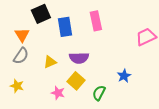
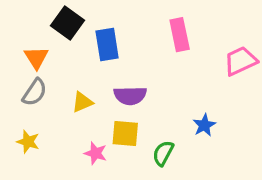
black square: (41, 14) -> (68, 23), turned -30
pink rectangle: (96, 21) -> (180, 35), moved
yellow square: (76, 81) -> (125, 133), turned -36

